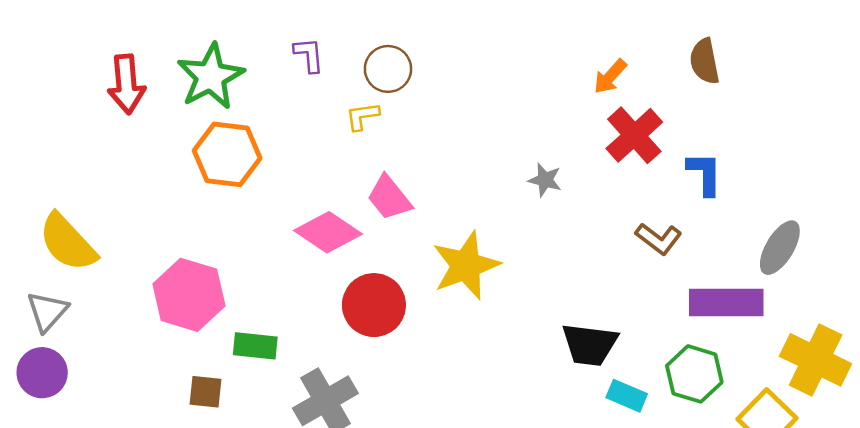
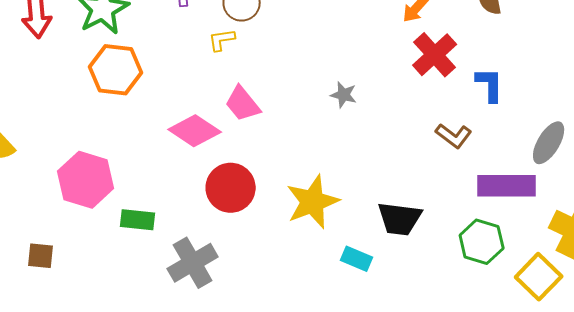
gray star: (545, 180) -> (344, 95), moved
yellow star: (466, 265) -> (313, 202), moved
brown square: (205, 392) -> (41, 256), moved
cyan rectangle: (627, 396) -> (357, 259), moved

